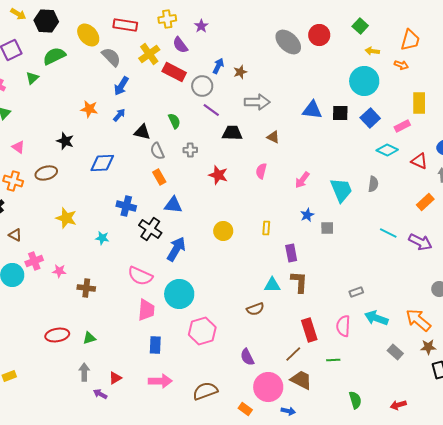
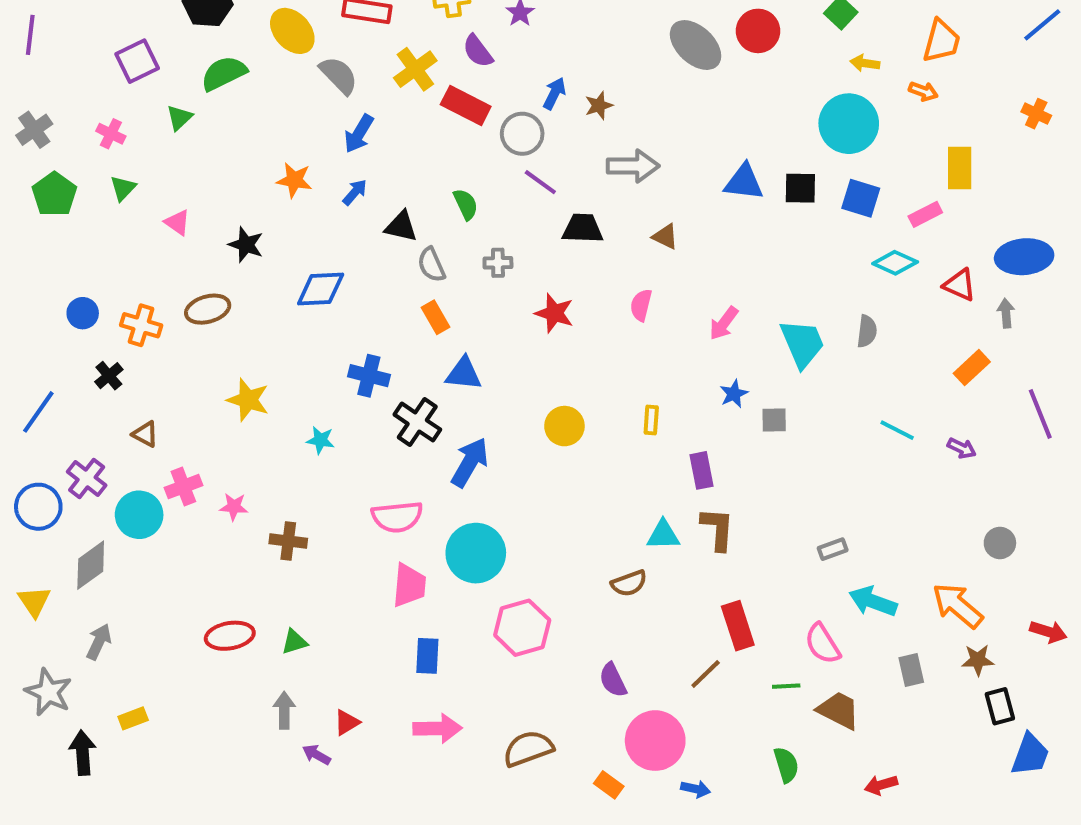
blue square: (370, 118) -> (861, 198), turned -30
pink triangle: (18, 147) -> (177, 222), moved
purple arrow: (420, 242) -> (962, 448), size x0.6
pink semicircle: (140, 276) -> (397, 517), turned -30
pink semicircle: (343, 326) -> (823, 644), moved, turned -35
gray rectangle: (395, 352) -> (911, 670), turned 35
brown trapezoid: (301, 380) -> (839, 710), moved
green semicircle: (355, 400) -> (786, 765), moved
red arrow: (398, 405) -> (881, 785), moved

